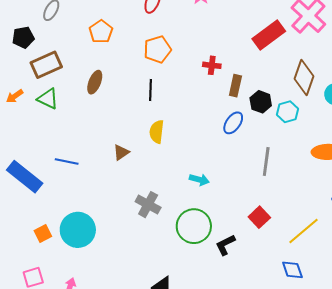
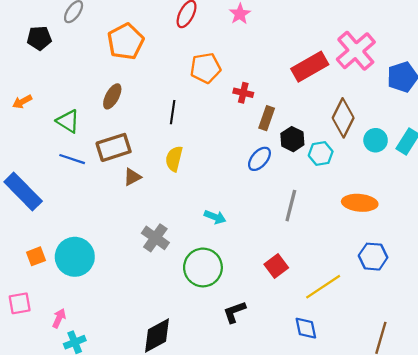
orange pentagon: (101, 32) -> (126, 41), size x1.4
orange pentagon: (157, 49) -> (205, 68), moved
brown rectangle: (46, 65) -> (114, 147), moved
green triangle: (48, 99) -> (68, 121), moved
blue line: (67, 161) -> (72, 159), moved
black L-shape: (225, 245) -> (234, 312), moved

